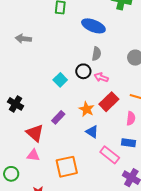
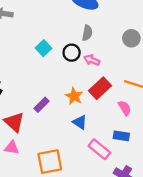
cyan square: (60, 80) -> (44, 48), moved
pink semicircle: (131, 118) -> (125, 108), turned -40

